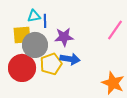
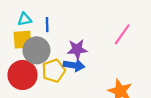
cyan triangle: (34, 16) -> (25, 19), moved
purple star: (64, 37) -> (77, 49), moved

